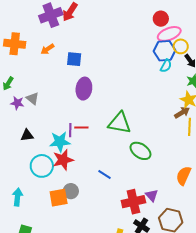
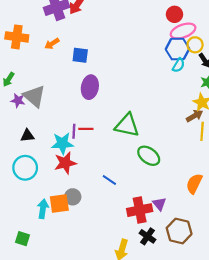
gray triangle: (32, 99) -> (34, 96), size x1.6
cyan circle: (42, 166) -> (25, 168), moved
cyan arrow: (18, 197) -> (43, 209), moved

